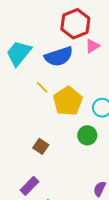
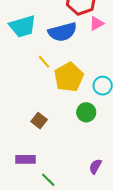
cyan trapezoid: (19, 53) -> (23, 26), turned -148
purple rectangle: (29, 186) -> (25, 159), turned 42

